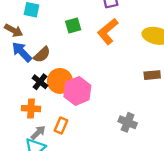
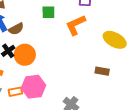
pink hexagon: (77, 91) -> (33, 87), moved
orange rectangle: (61, 126) -> (15, 92), turned 40

